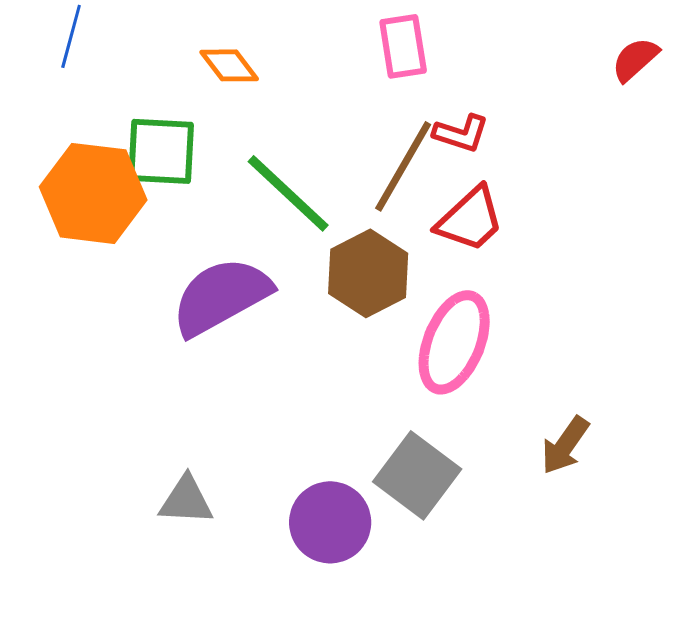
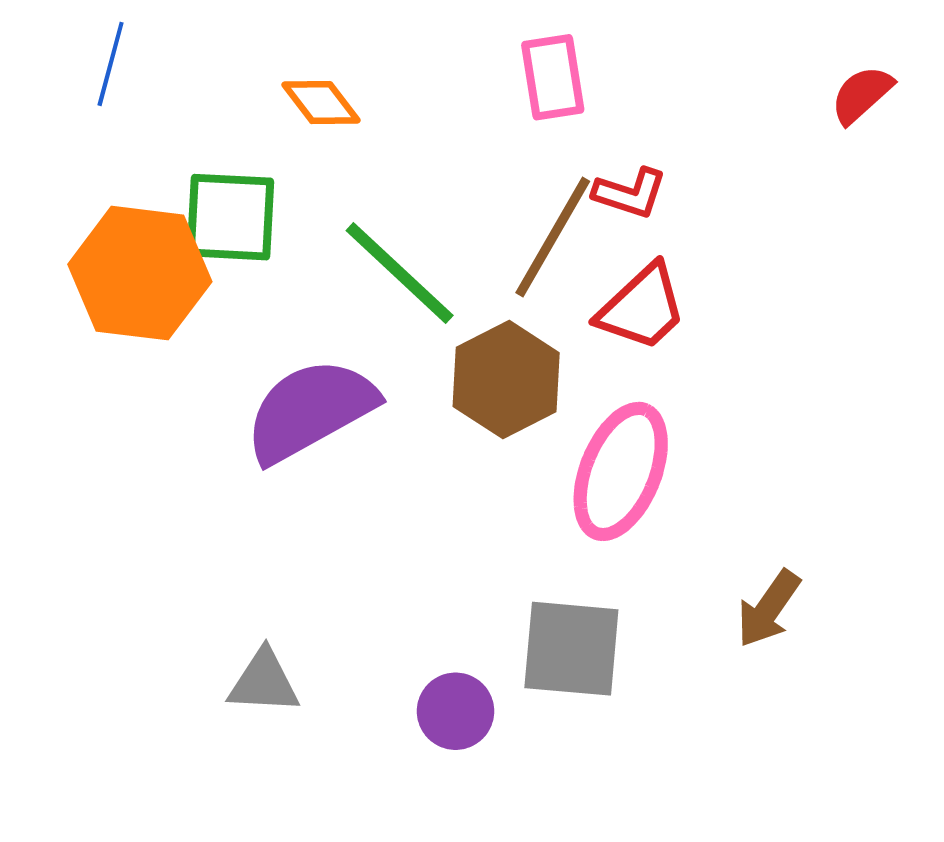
gray square: (417, 475) -> (571, 649), turned -32
purple circle: (330, 522) -> (456, 711), size x0.7

